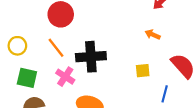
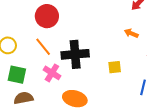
yellow square: (143, 71) -> (115, 67), moved

